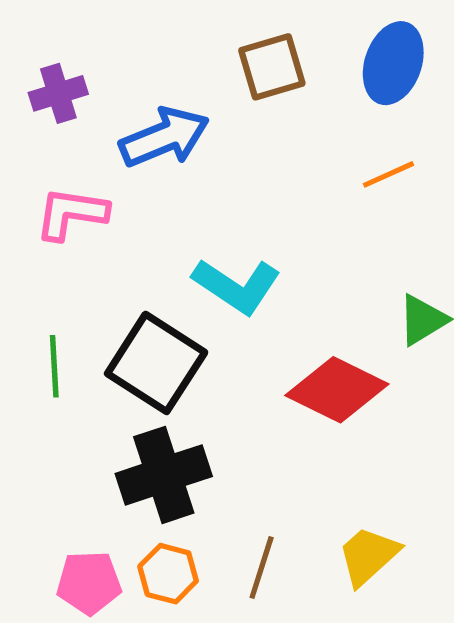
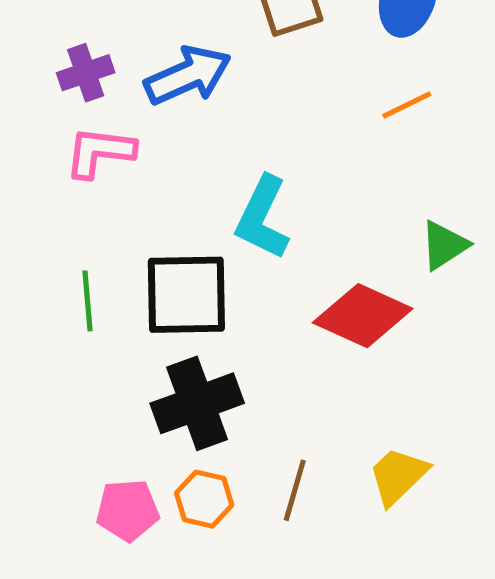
purple cross: (58, 93) -> (86, 73), moved
cyan L-shape: (237, 286) -> (262, 218), turned 84
black square: (156, 363) -> (186, 295), turned -32

